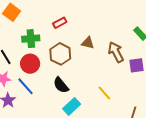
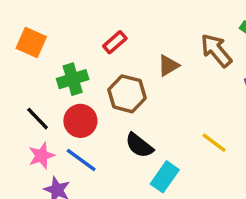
brown triangle: (88, 43) -> (168, 66), turned -32
brown arrow: (116, 52) -> (216, 50), moved

